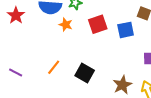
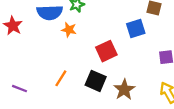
red square: (98, 24) -> (106, 51), moved
brown star: (122, 85) -> (124, 90), moved

